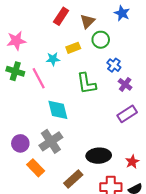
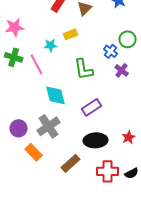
green circle: (101, 40) -> (128, 39), moved
purple rectangle: (127, 114) -> (92, 107), moved
red star: (132, 162) -> (129, 137), moved

